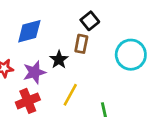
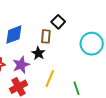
brown rectangle: (81, 44) -> (46, 36), moved

